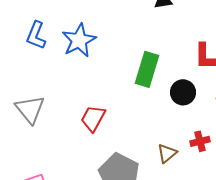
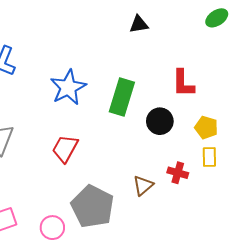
blue star: (79, 40) -> (68, 87), moved
red cross: (200, 141) -> (178, 173), turned 30

